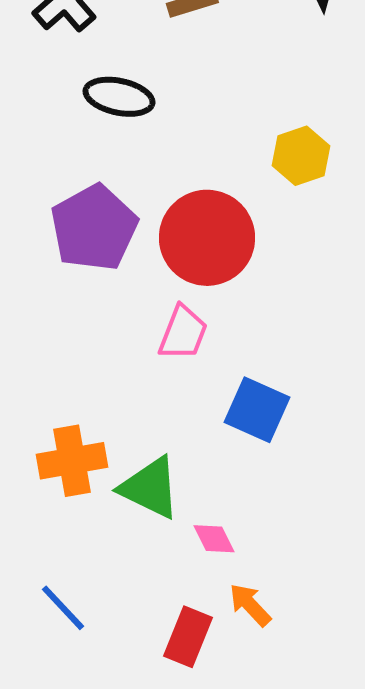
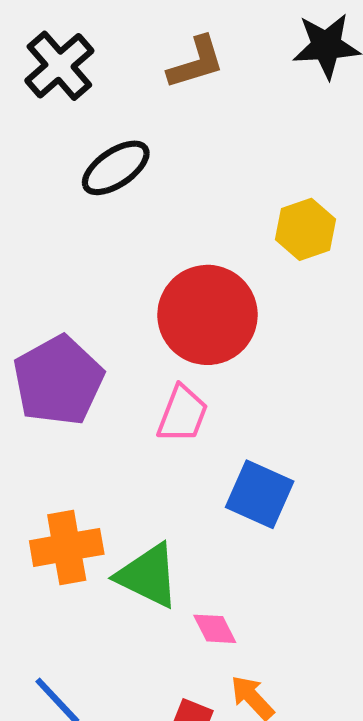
black ellipse: (119, 97) -> (116, 168), turned -46
purple pentagon: (94, 228) -> (58, 381), moved

